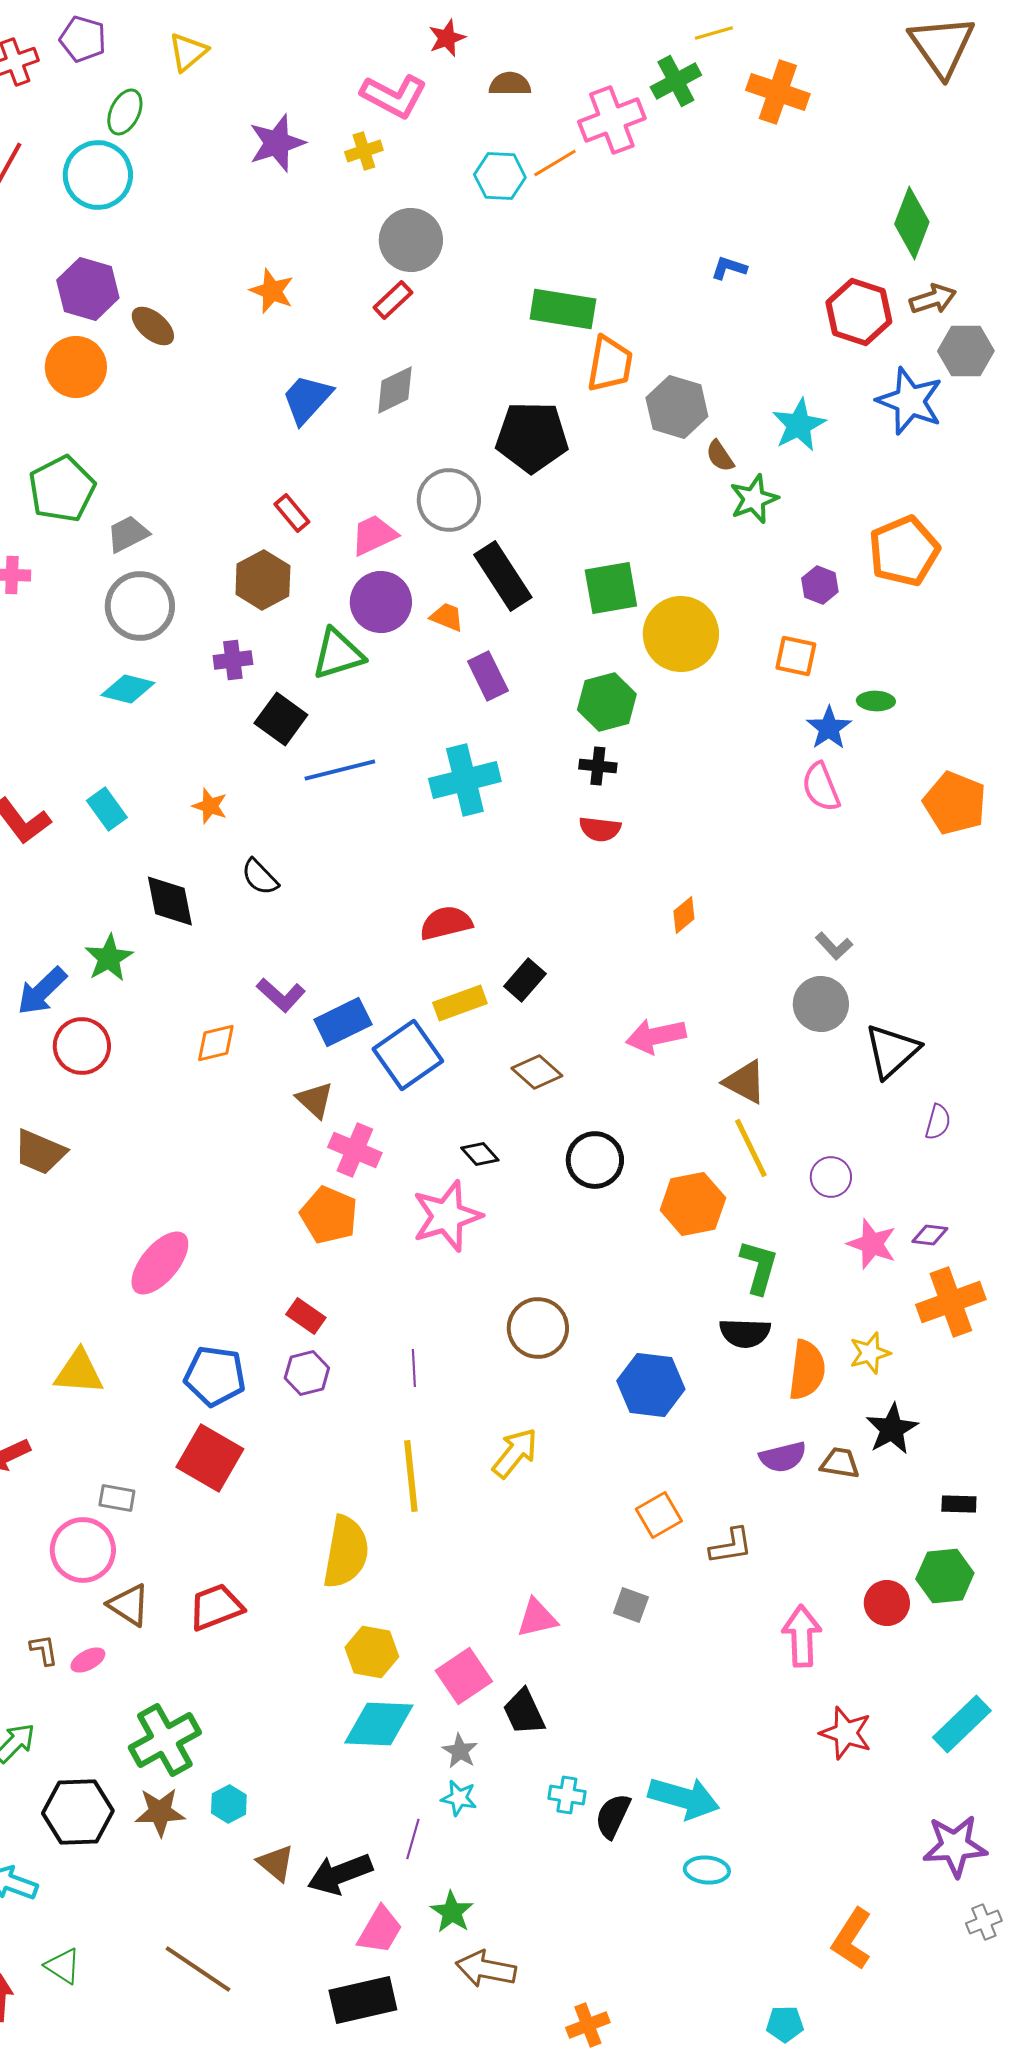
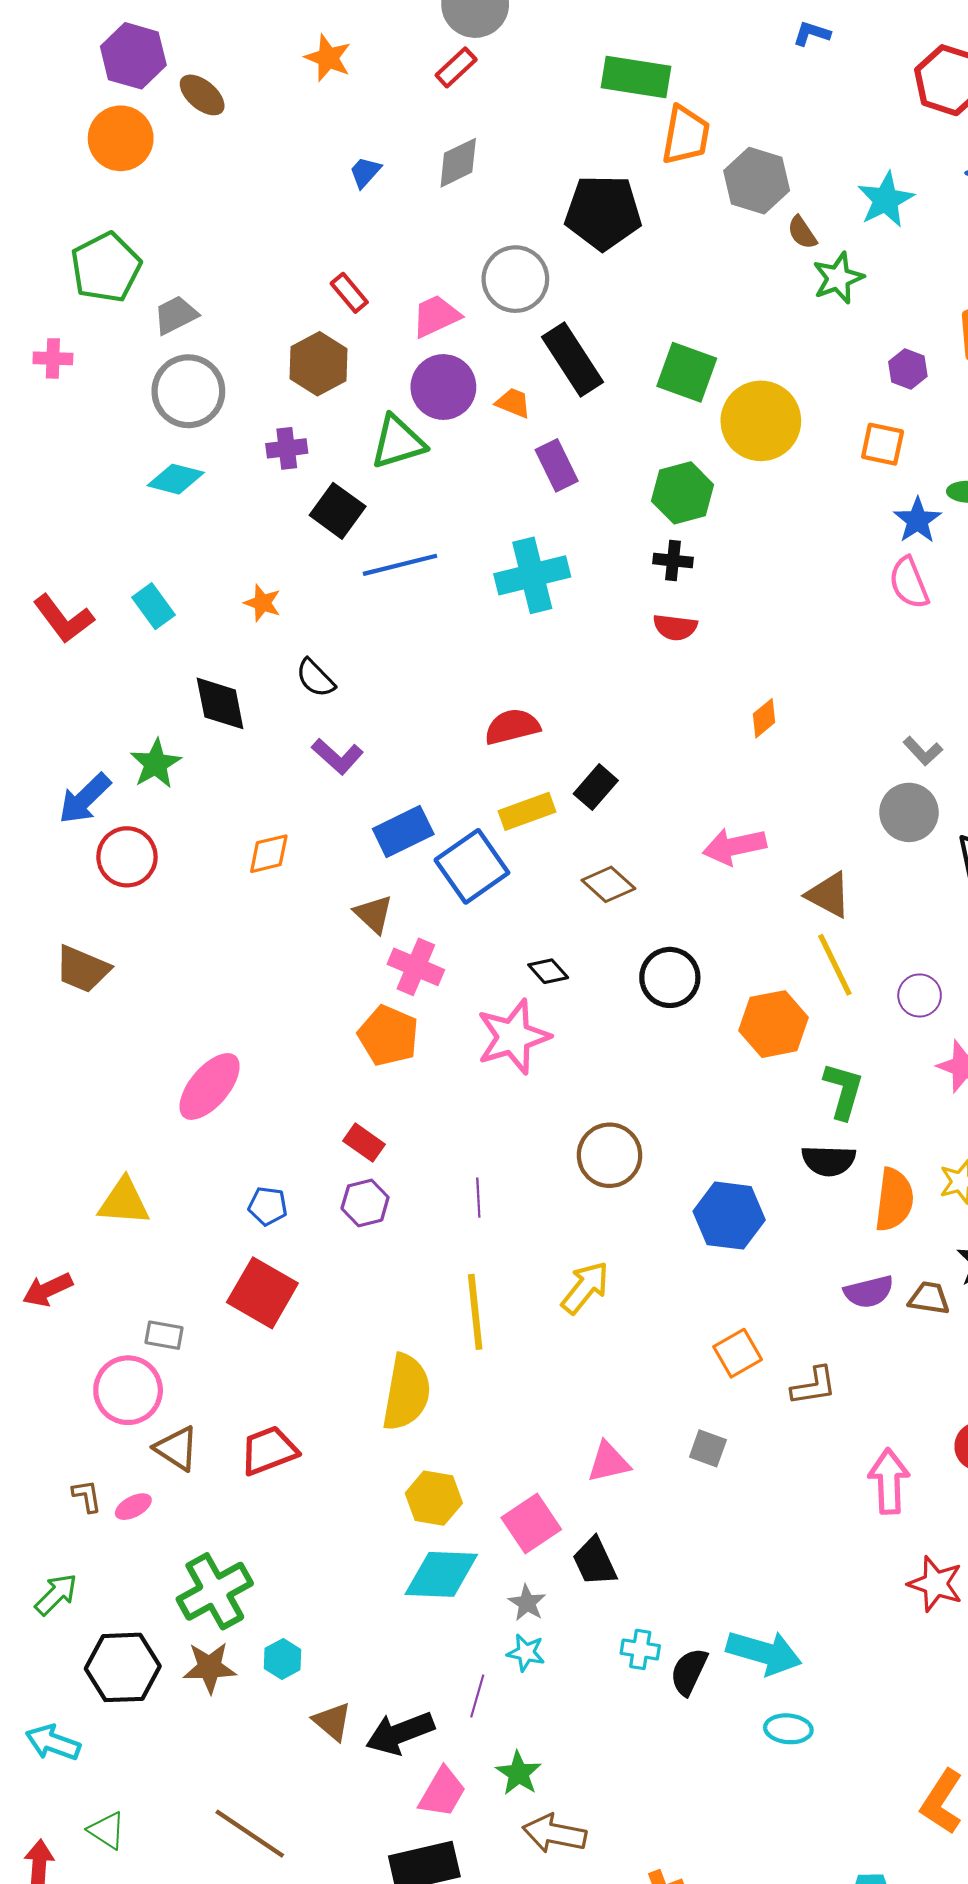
blue trapezoid: (307, 399) -> (365, 172), size x0.6
green square: (611, 588) -> (687, 372), turned 30
purple L-shape: (281, 995) -> (338, 756), moved
blue pentagon: (215, 1376) -> (268, 1206), size x0.6

